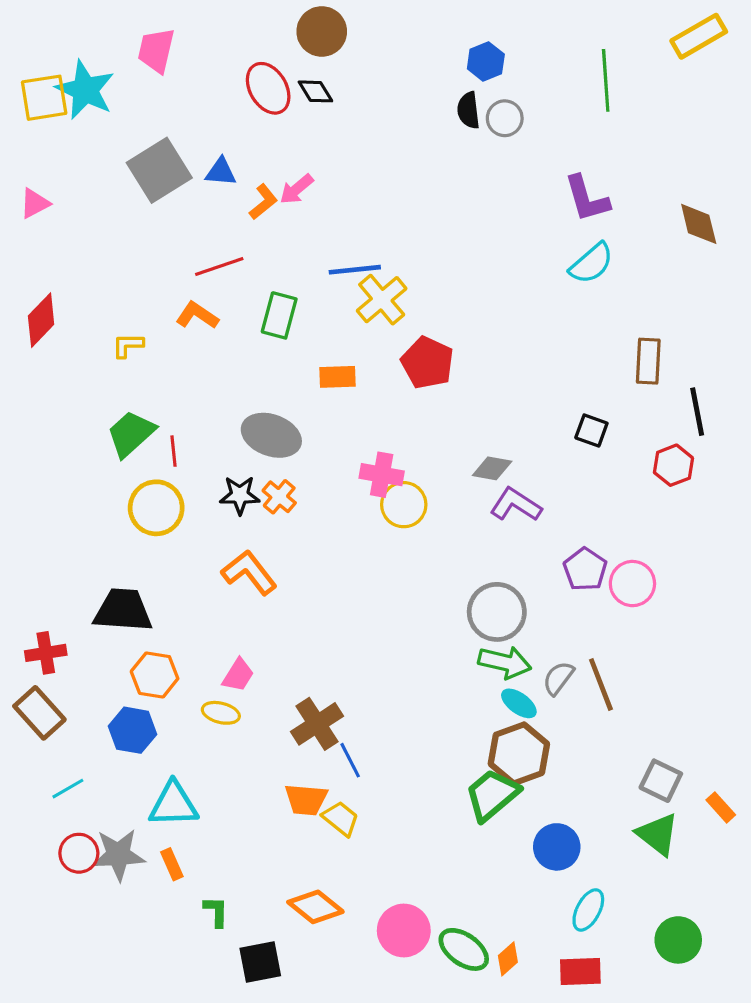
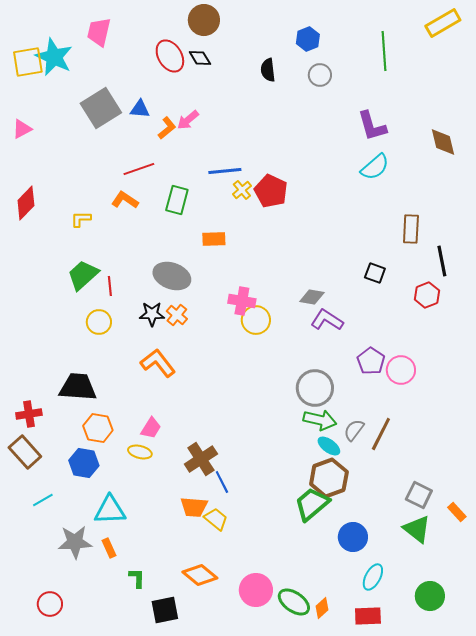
black semicircle: (468, 110) -> (268, 70), moved
yellow cross: (382, 300) -> (242, 190), size x0.6
red pentagon: (427, 363) -> (271, 191), moved
yellow circle: (156, 508) -> (99, 322), size x0.7
brown line: (601, 684) -> (381, 434), turned 48
red circle: (79, 853) -> (50, 604), moved

